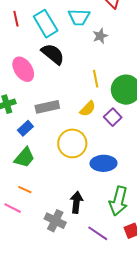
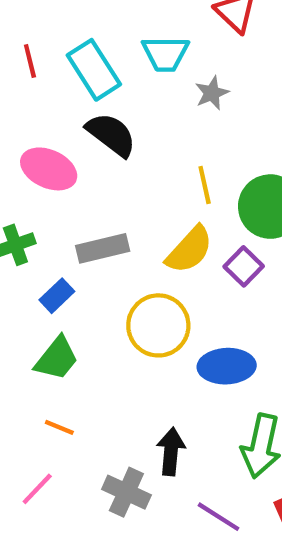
pink ellipse: (23, 69) -> (49, 169), turned -30
yellow semicircle: (88, 109) -> (189, 250), size x1.4
pink line: (13, 208) -> (37, 489), moved, turned -72

